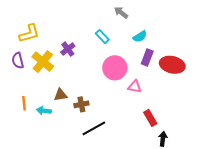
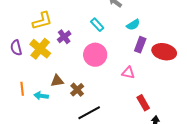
yellow L-shape: (29, 33) -> (42, 21), moved
pink circle: (115, 68) -> (95, 55), moved
brown cross: (81, 104) -> (77, 90), turned -32

